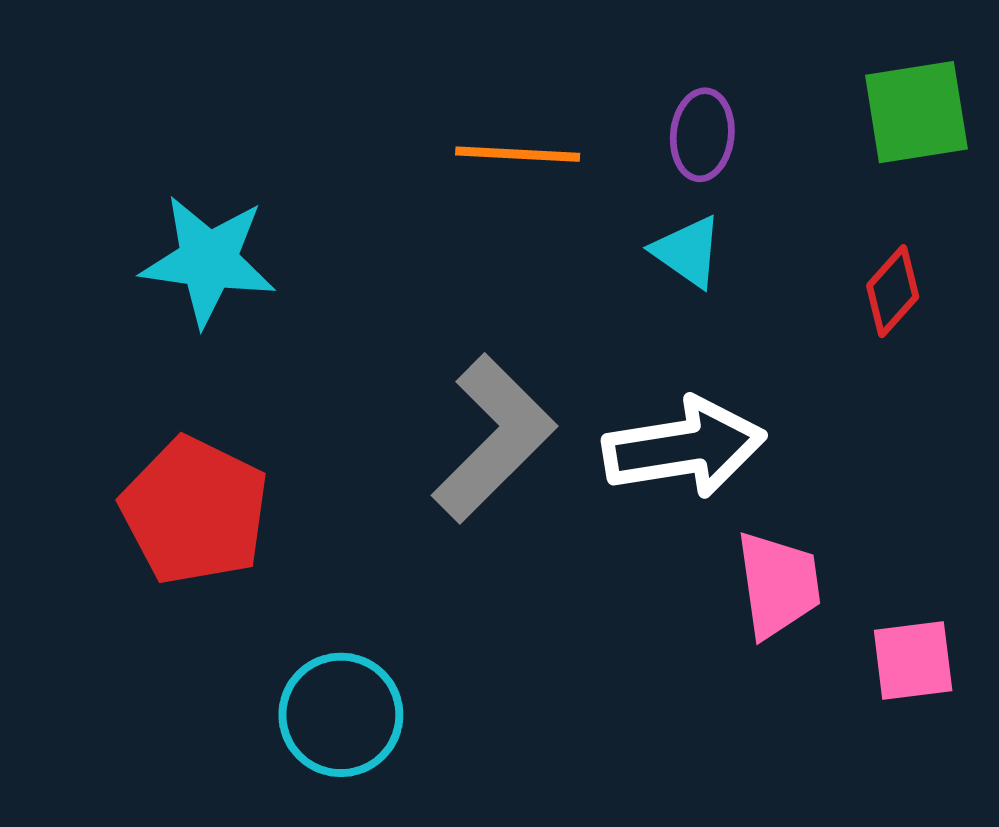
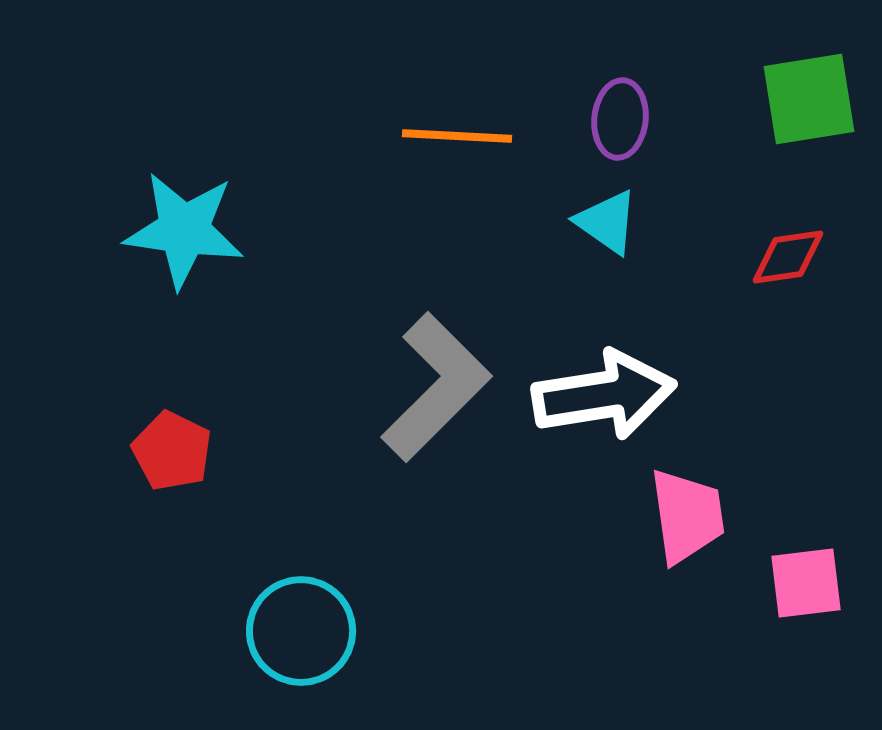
red diamond: (893, 291) -> (788, 257), turned 40
red pentagon: (195, 511) -> (172, 451), size x0.6

